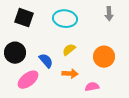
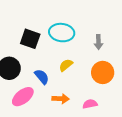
gray arrow: (109, 14) -> (98, 42), moved
black square: (24, 18) -> (30, 39), moved
orange arrow: (70, 74) -> (61, 99), moved

